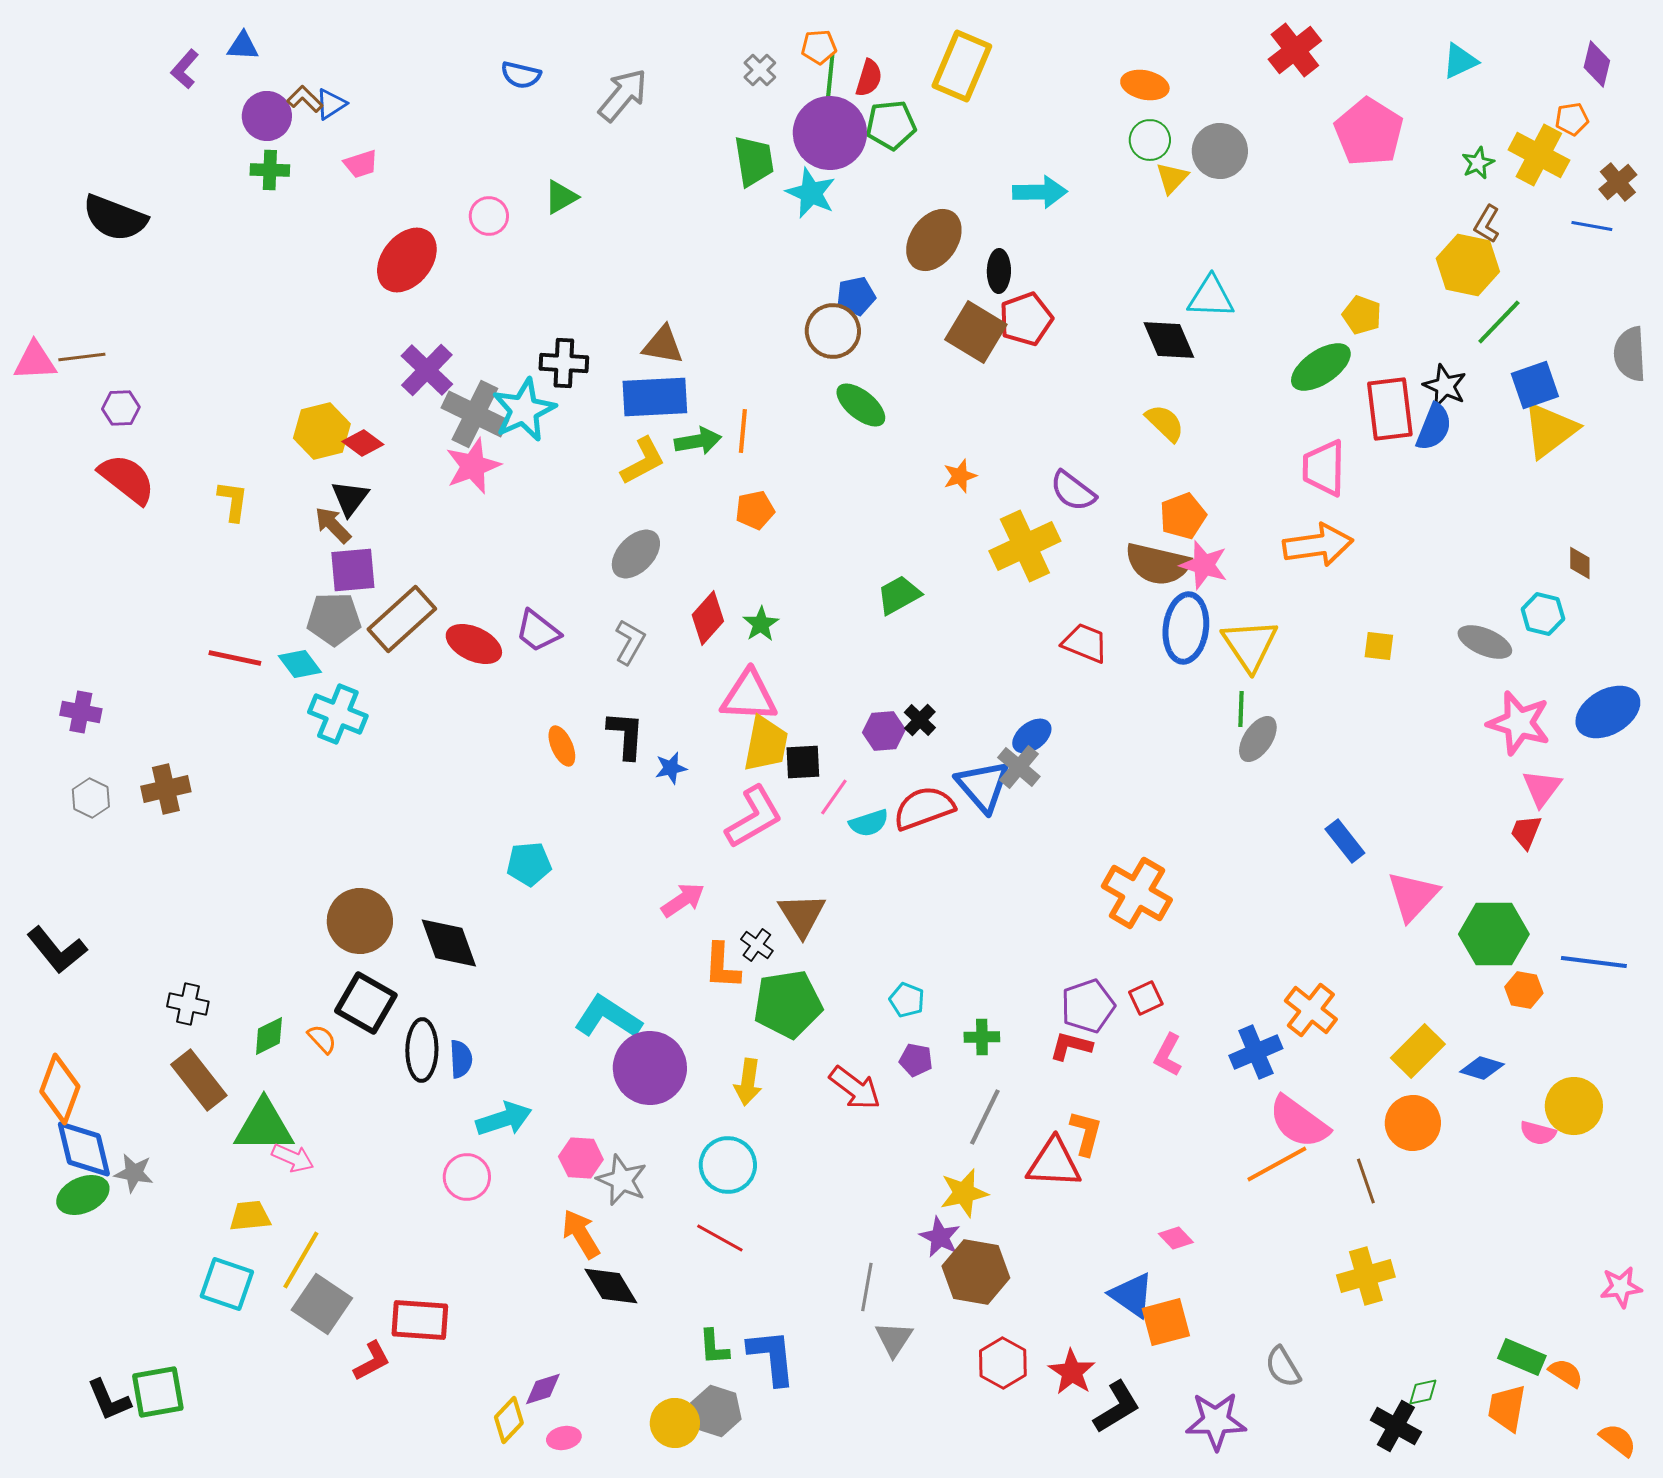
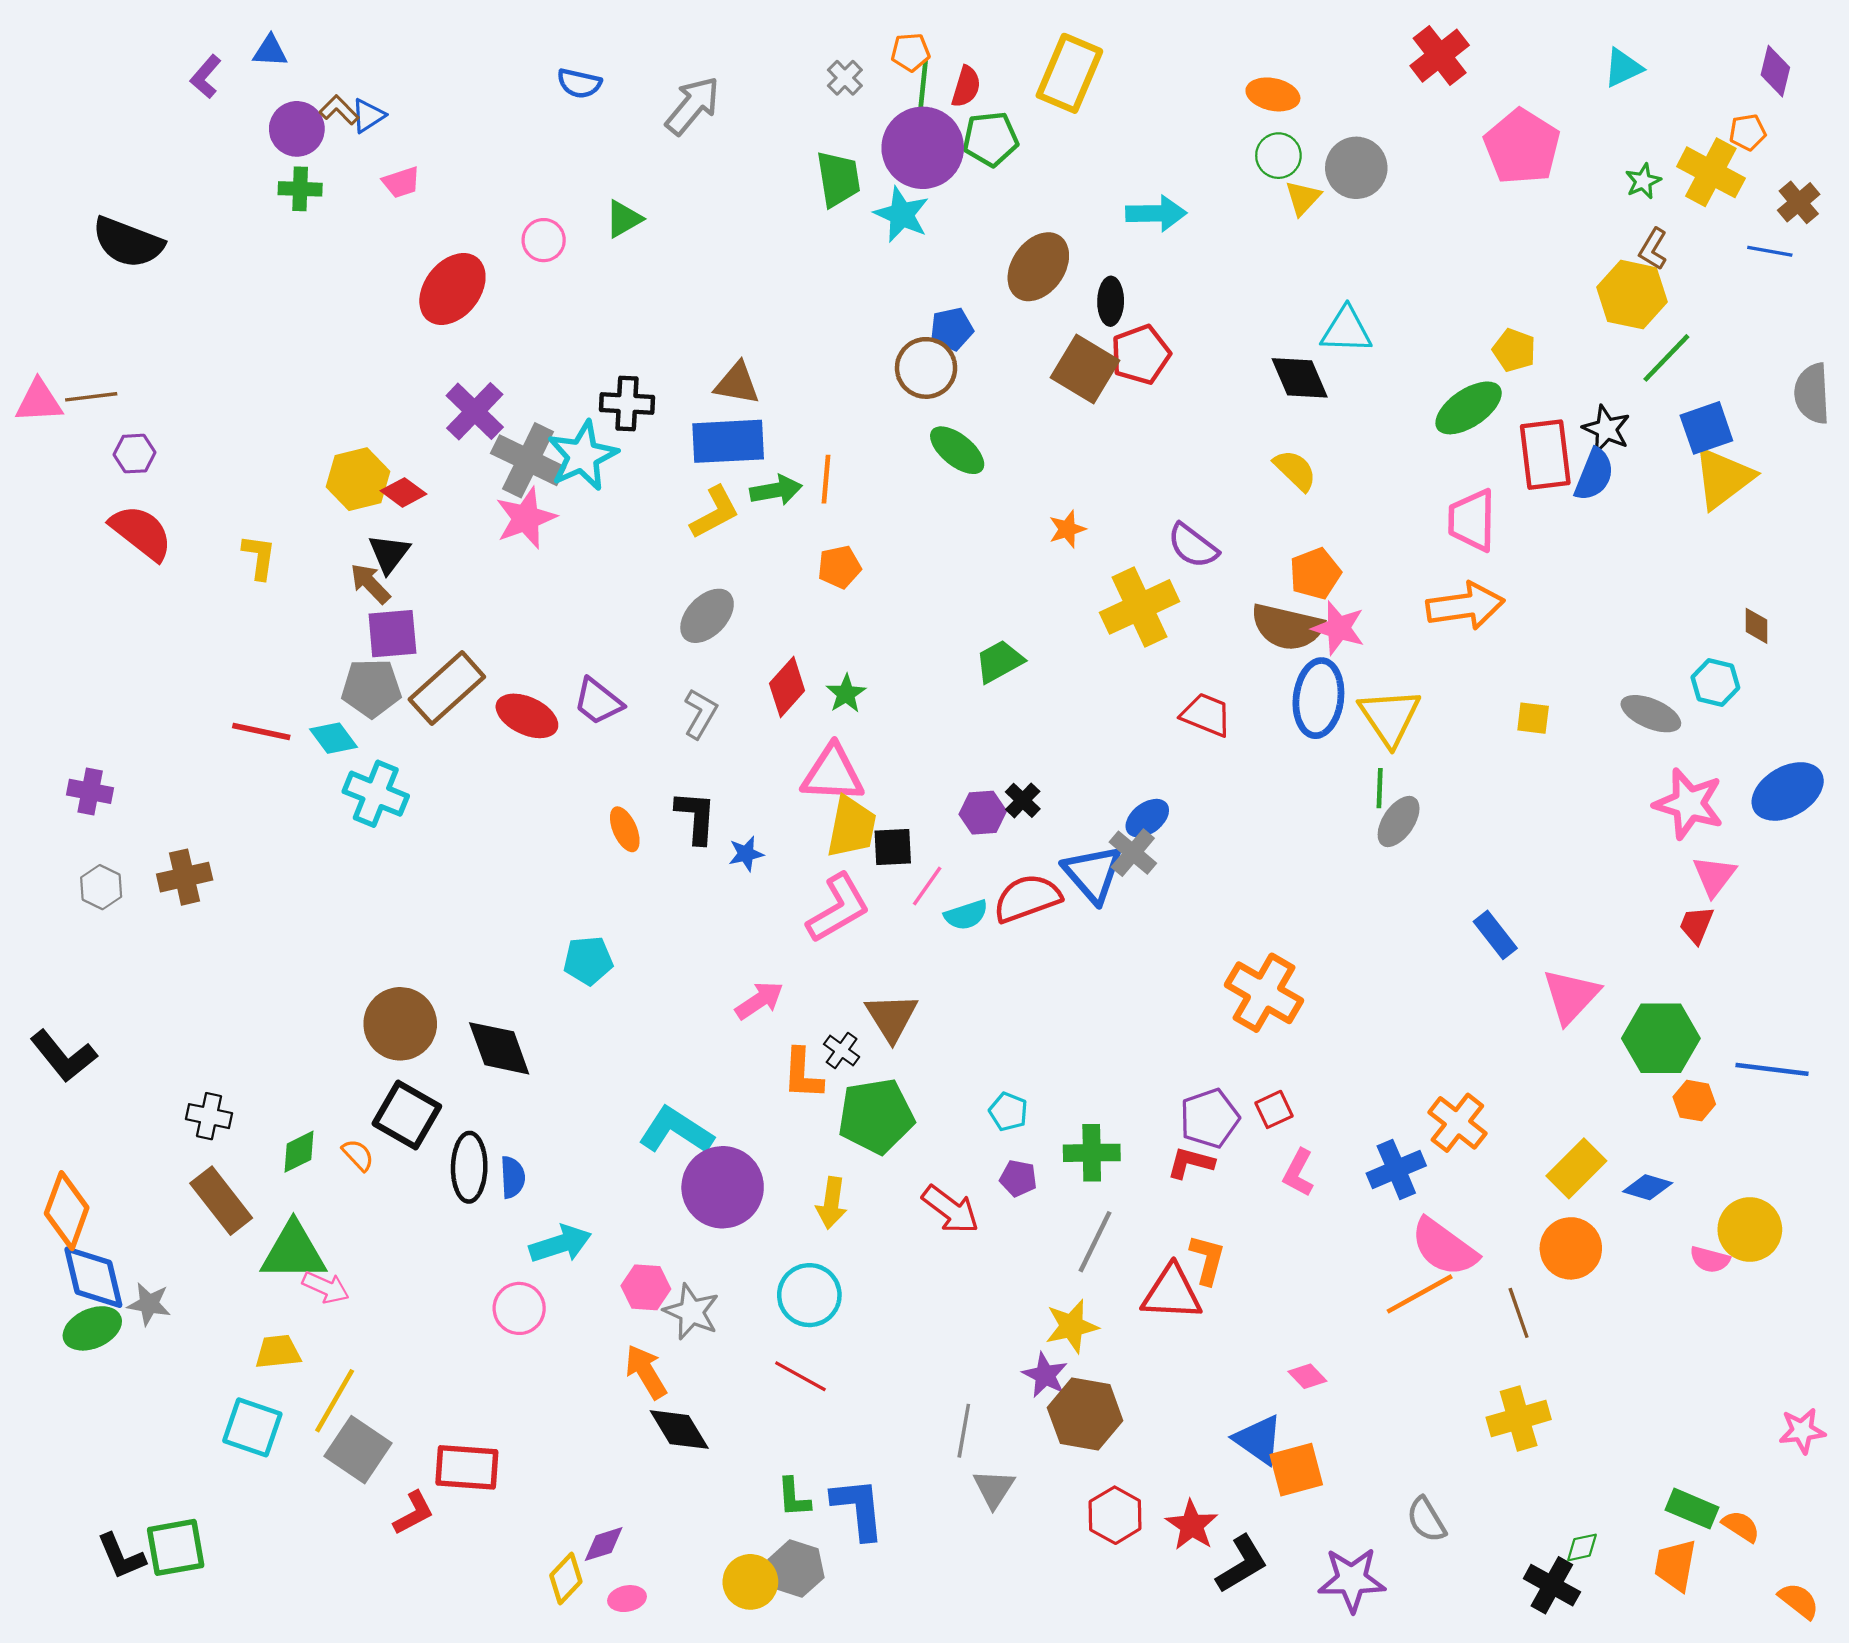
green cross: (982, 1037) -> (1092, 1153), size x1.4

